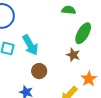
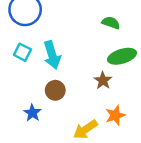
green ellipse: (83, 33) -> (122, 56), turned 30

